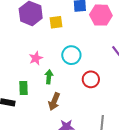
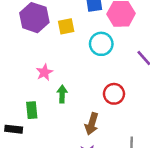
cyan circle: (71, 55) -> (101, 44), moved
brown arrow: (54, 101) -> (92, 124), moved

